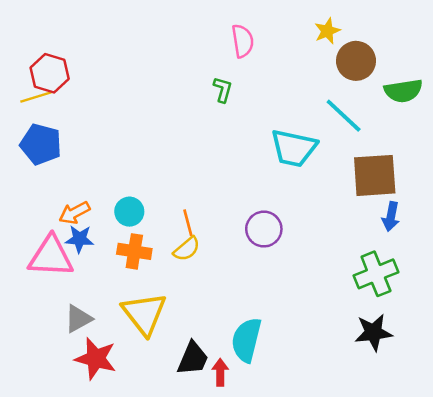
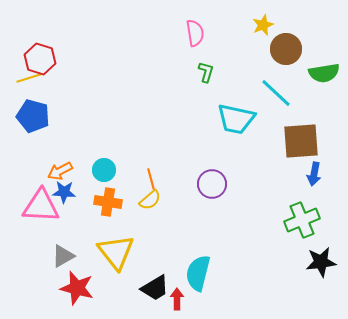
green L-shape: (223, 90) -> (206, 72), moved
black star: (373, 332) -> (321, 262), moved
black trapezoid: (193, 359) -> (155, 288), turned 36

